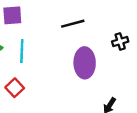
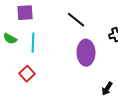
black line: (73, 24) -> (76, 20), turned 54

